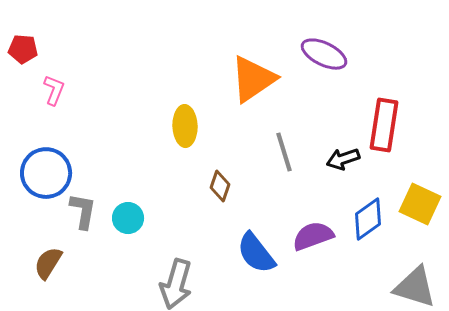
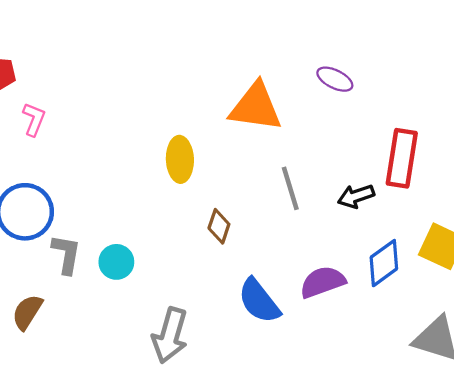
purple ellipse: (324, 54) -> (335, 79), size x0.7
orange triangle: (253, 79) -> (256, 107), turned 42

